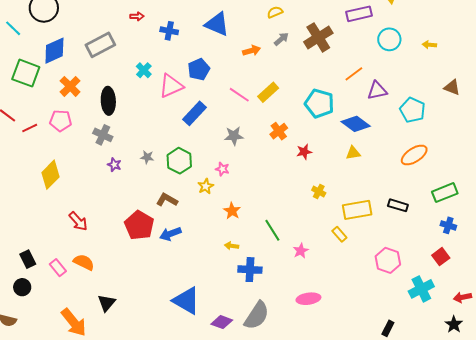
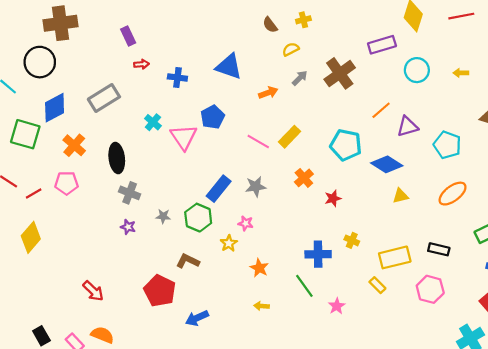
pink triangle: (171, 86) -> (184, 137), turned -36
blue rectangle: (194, 113) -> (219, 189), moved
gray cross: (103, 135) -> (130, 193), moved
yellow triangle: (353, 153) -> (400, 196), moved
yellow diamond: (50, 175) -> (31, 237), moved
blue arrow: (170, 234) -> (197, 318), moved
pink hexagon: (388, 260) -> (430, 289), moved
blue cross: (250, 270) -> (318, 254), moved

